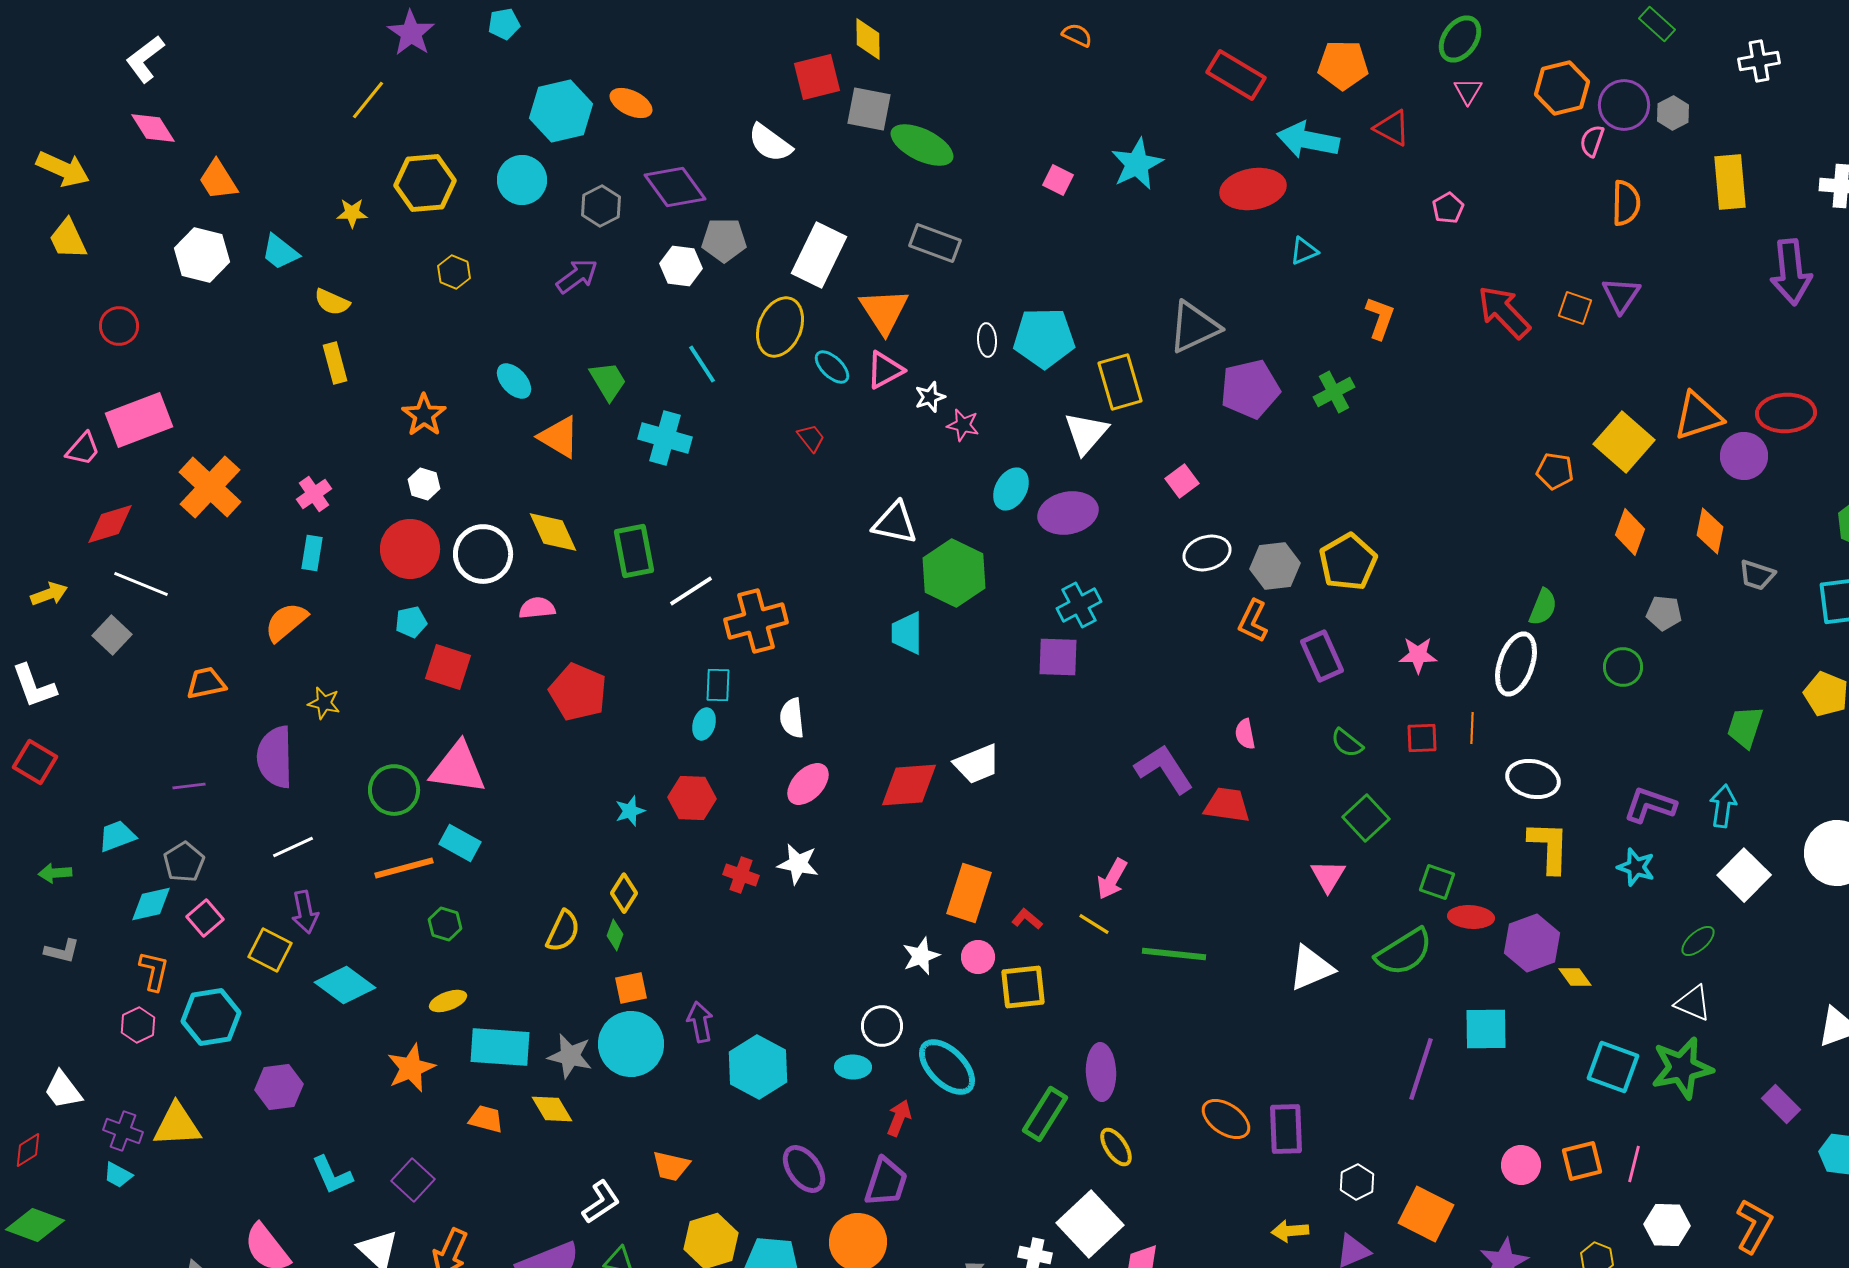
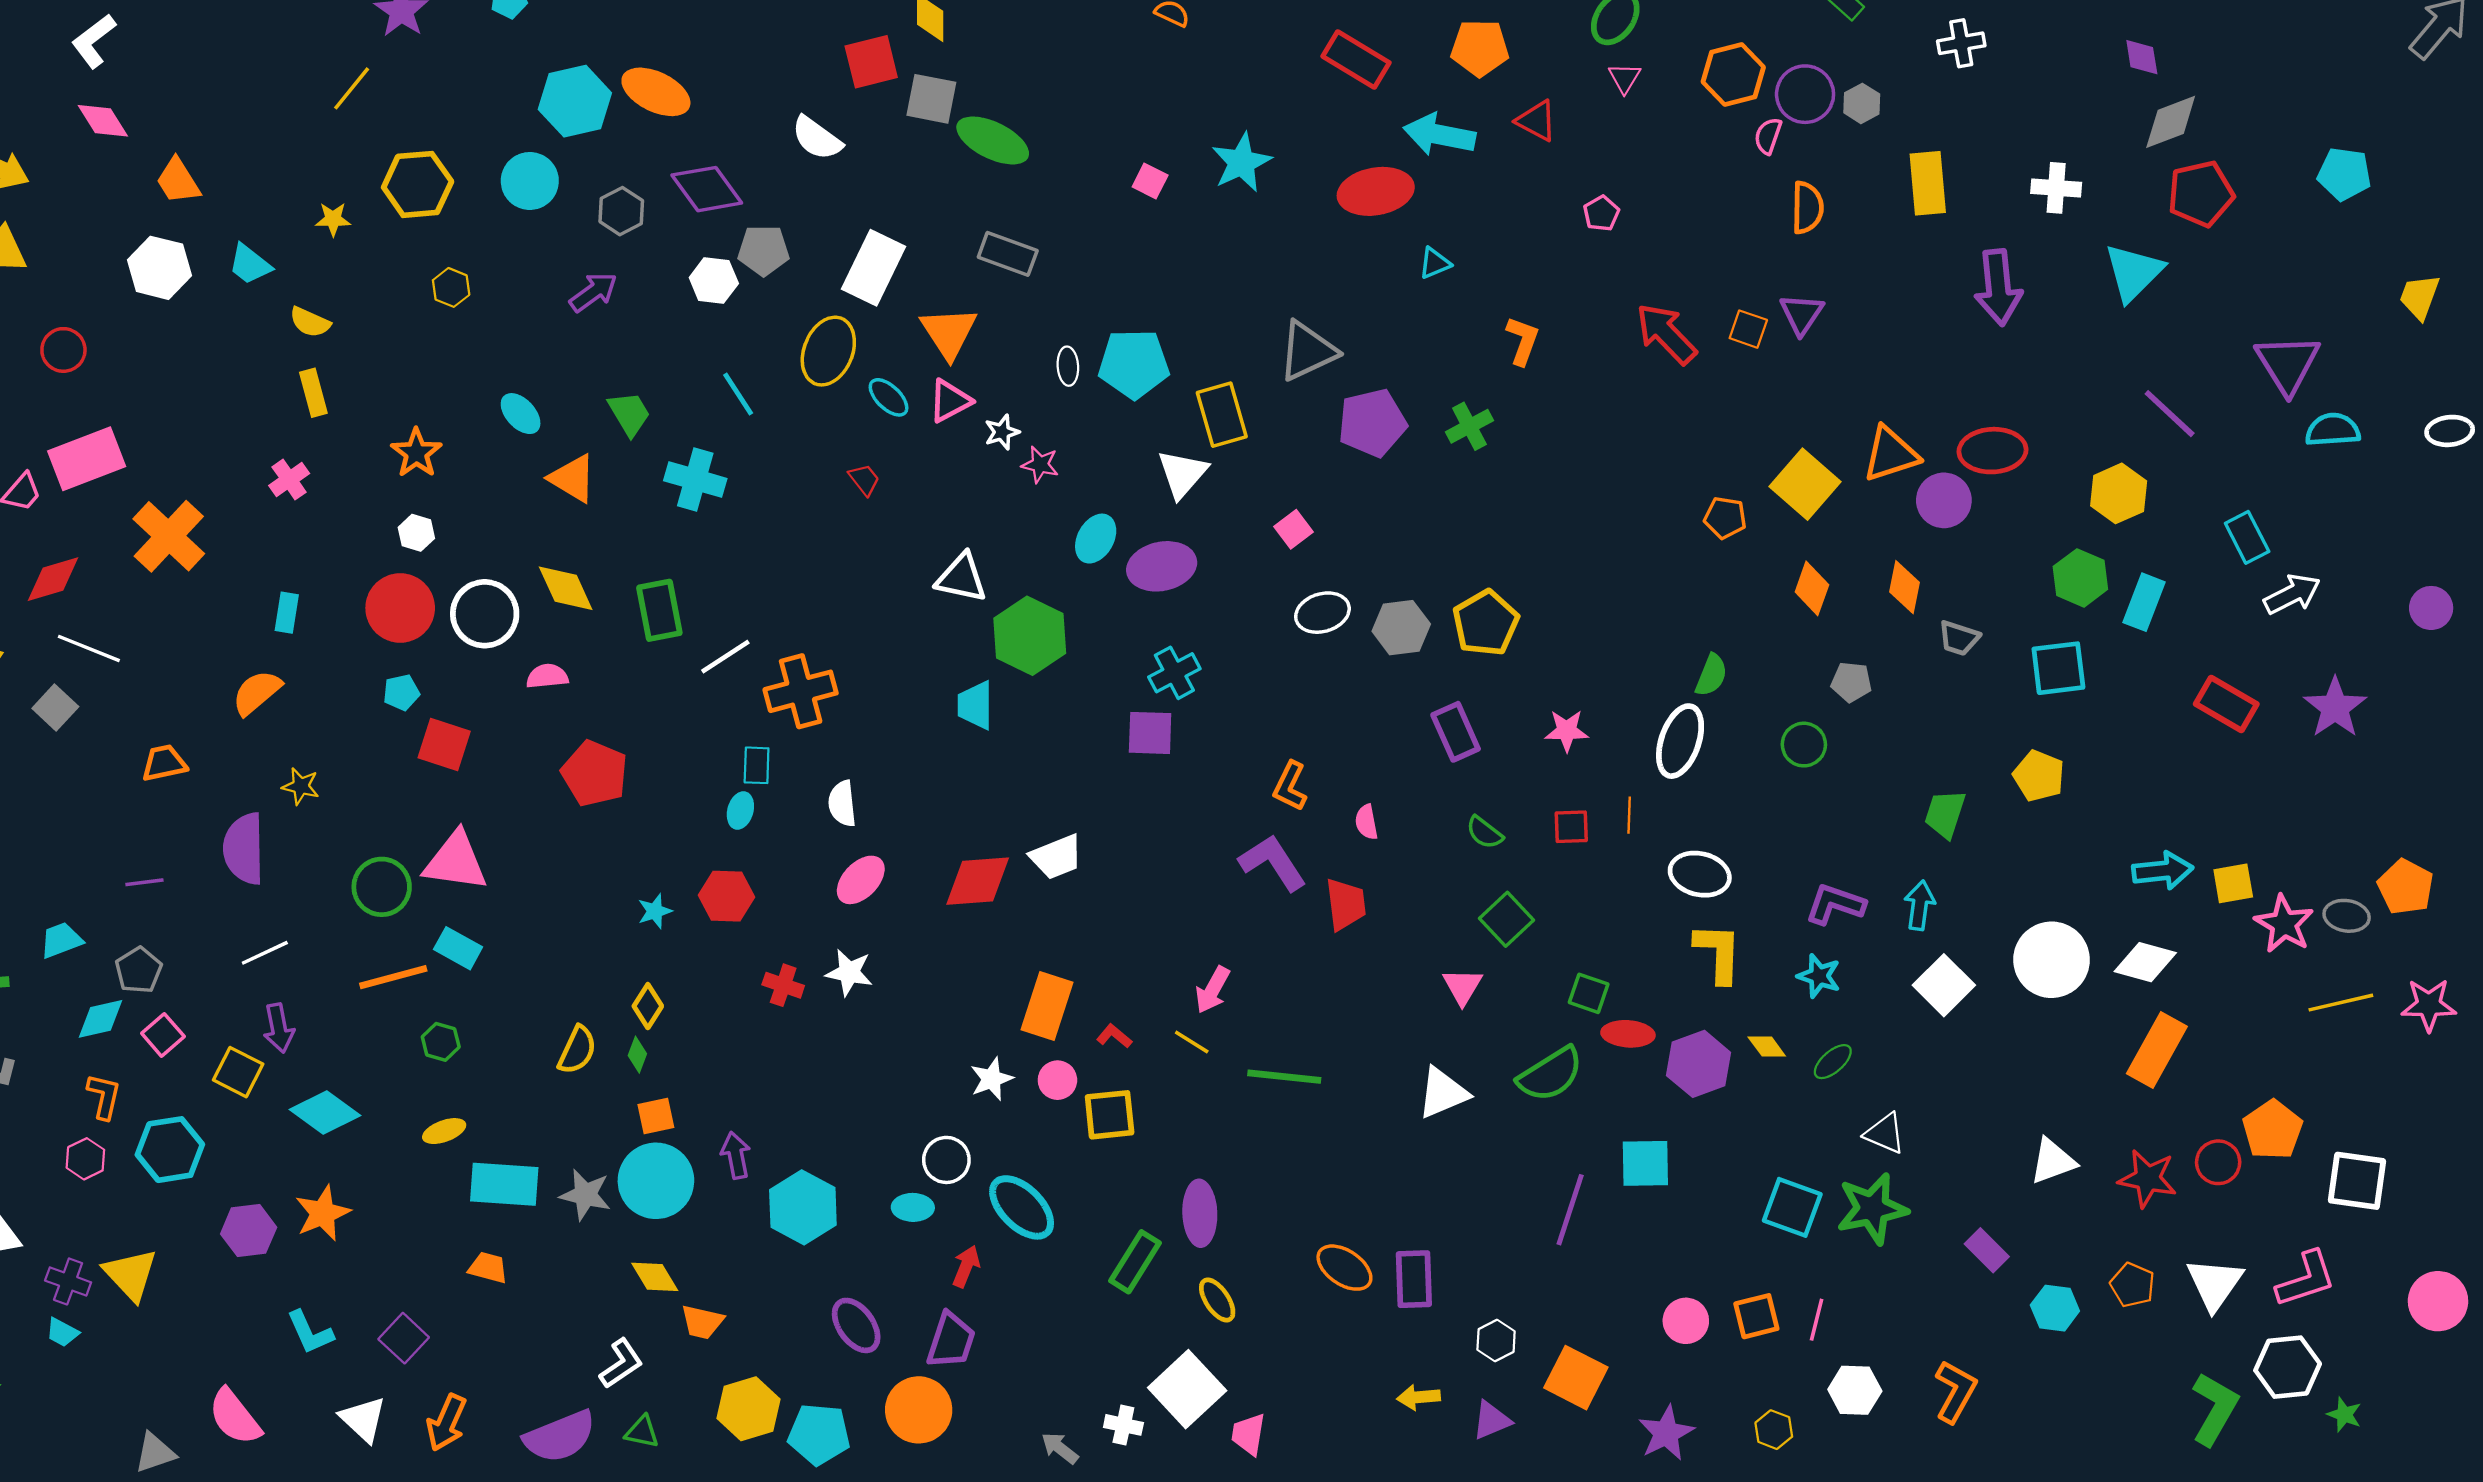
orange ellipse: (631, 103) -> (656, 92), size x1.4
pink cross: (314, 494) -> (289, 480), moved
orange L-shape: (1253, 621) -> (1290, 786), moved
red trapezoid: (1227, 805) -> (1346, 904), turned 75
green ellipse: (1698, 941) -> (1833, 1062), moved
yellow diamond: (1575, 977) -> (1767, 1047), moved
orange star: (411, 1068) -> (323, 1213), moved
yellow diamond: (552, 1109) -> (655, 1277), moved
yellow triangle: (177, 1125) -> (131, 1275), turned 50

